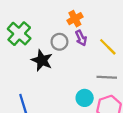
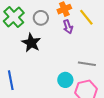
gray circle: (59, 42) -> (41, 18), moved
yellow line: (108, 47) -> (86, 17), moved

